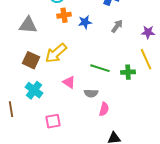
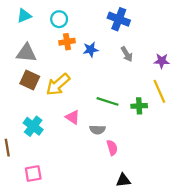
gray arrow: (117, 26) -> (127, 54), turned 112
brown square: (31, 60) -> (30, 80), moved
pink semicircle: (104, 109) -> (112, 148), turned -32
pink square: (53, 121) -> (33, 174), moved

